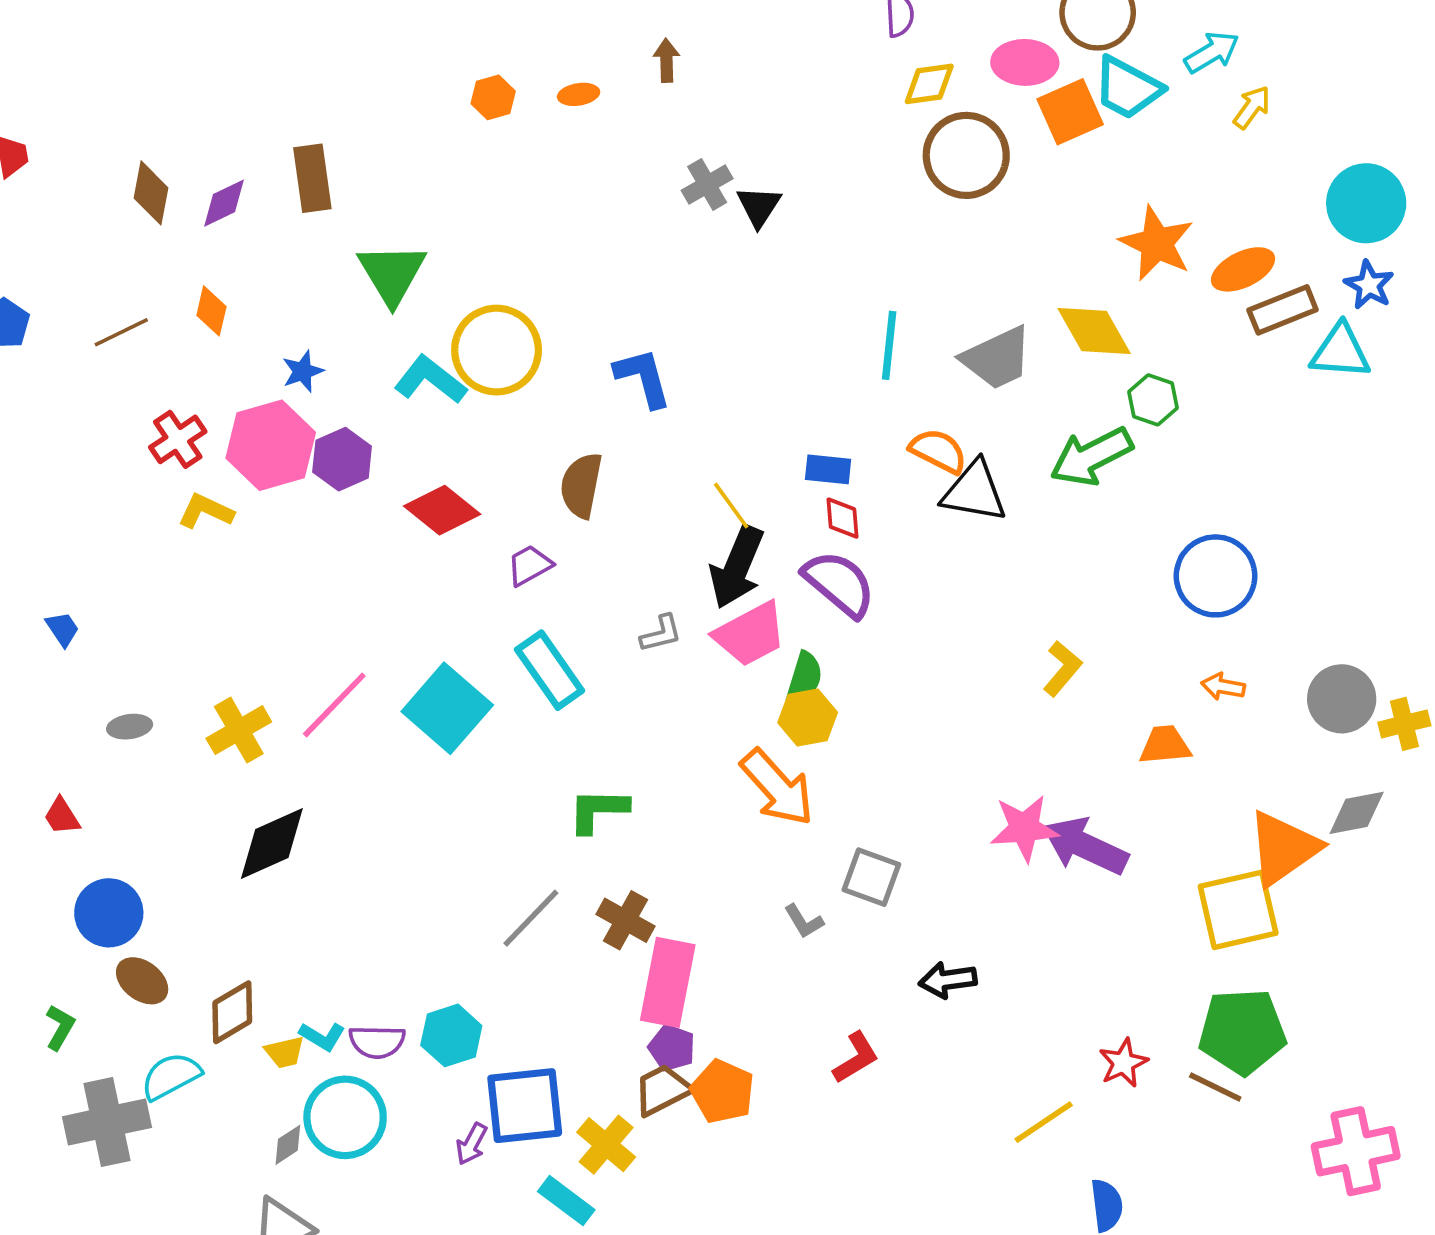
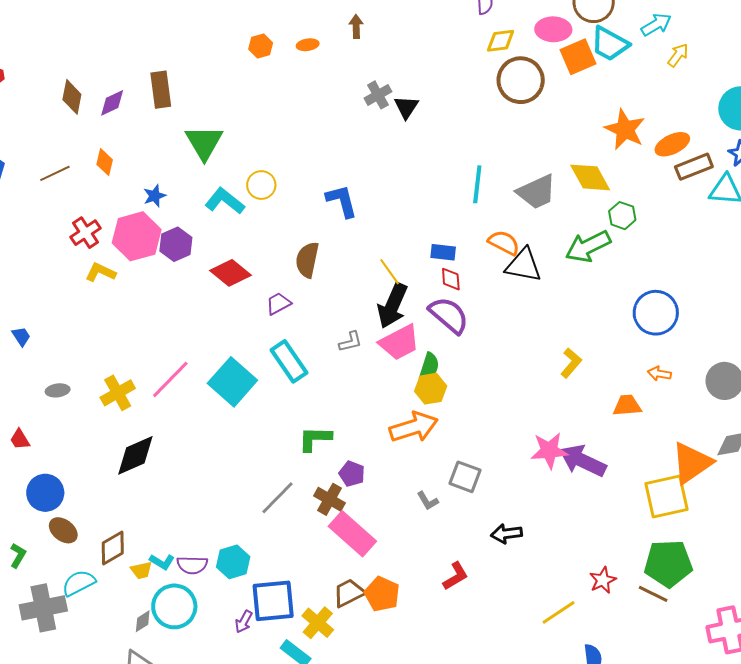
yellow circle: (497, 350) -> (261, 185), size x0.6
orange arrow: (777, 788) -> (414, 427), turned -66
pink rectangle: (668, 982) -> (352, 534), turned -60
purple pentagon: (672, 1048) -> (352, 474), moved

